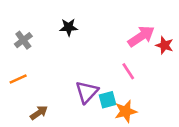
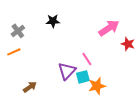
red star: (164, 45) -> (128, 44), moved
pink line: (128, 71) -> (87, 59), moved
orange line: (18, 79) -> (14, 52), moved

